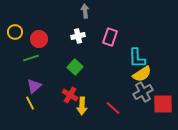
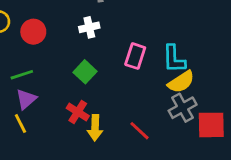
pink rectangle: (110, 37) -> (135, 56), moved
green line: (31, 58) -> (22, 75), moved

